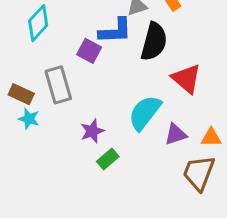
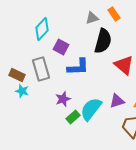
cyan diamond: (38, 23) -> (42, 29), moved
blue L-shape: (115, 31) -> (78, 67), moved
cyan semicircle: (145, 113) -> (91, 109), moved

